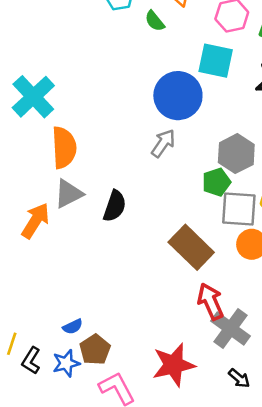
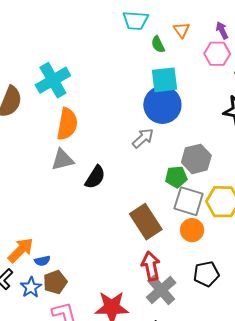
cyan square: (216, 61) -> (164, 80), moved, turned -32
orange arrow: (35, 221) -> (21, 250), moved
blue star: (66, 363) -> (31, 287), turned -30

